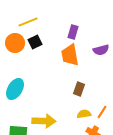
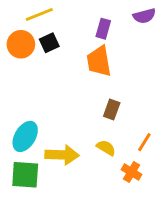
purple semicircle: (101, 50) -> (144, 16), moved
cyan ellipse: (15, 89) -> (25, 136), moved
yellow semicircle: (84, 114) -> (106, 148), moved, turned 40

